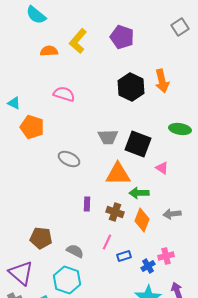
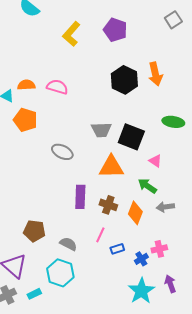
orange semicircle: (49, 51) -> (26, 85), moved
green arrow: (139, 193) -> (147, 186), moved, turned 36
purple rectangle: (87, 204) -> (80, 197), size x1.6

